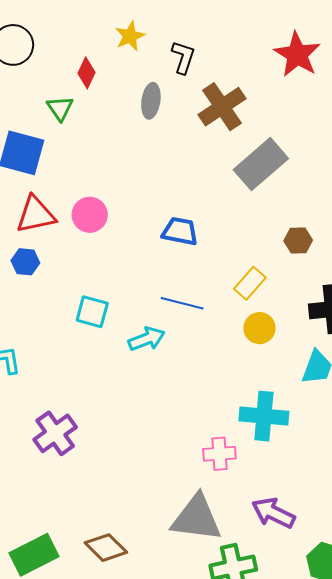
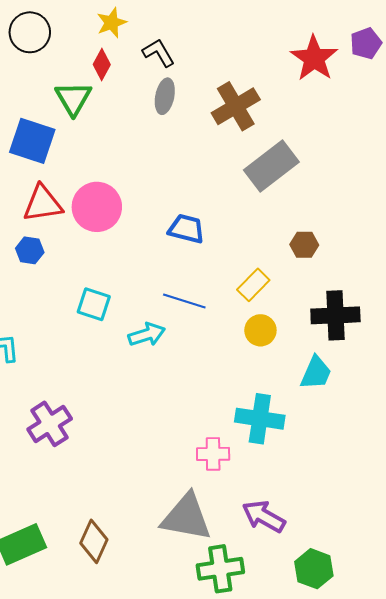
yellow star: (130, 36) -> (112, 23), moved
black L-shape: (183, 57) -> (159, 53), moved, turned -52
green triangle: (60, 108) -> (73, 98), size x1.4
pink circle: (90, 215) -> (97, 207), size x1.4
brown diamond: (106, 548) -> (94, 541), turned 66

